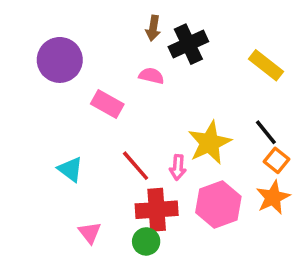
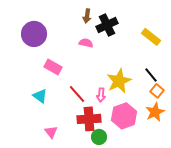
pink rectangle: (107, 104) -> (53, 67), moved
green circle: (146, 241) -> (99, 137), moved

